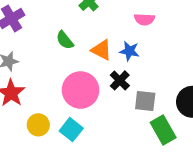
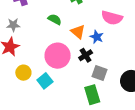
pink semicircle: (144, 19) -> (112, 18), size x1.5
green semicircle: (65, 40) -> (55, 19), turned 144
green rectangle: (163, 130) -> (92, 95), moved

